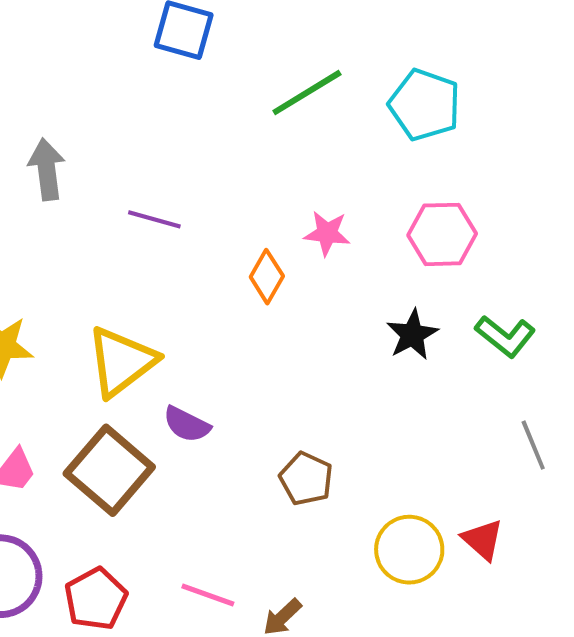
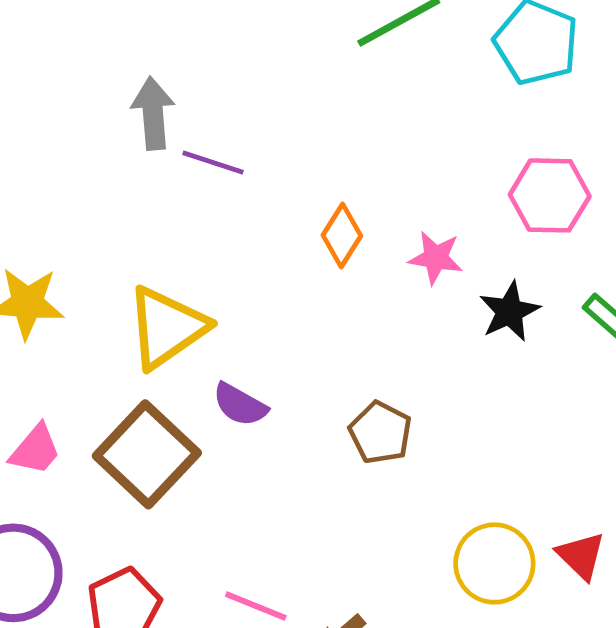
gray arrow: (47, 169) -> (153, 113), moved
pink star: (327, 233) -> (436, 258), moved
brown pentagon: (306, 479) -> (380, 433), moved

